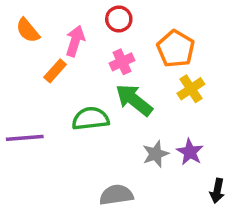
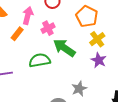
pink cross: (122, 62) -> (48, 28), moved
purple star: (190, 152) -> (99, 60), moved
gray star: (156, 154) -> (79, 89), moved

